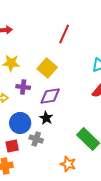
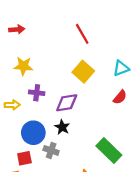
red line: (64, 34) -> (82, 34), turned -54
yellow square: (47, 68) -> (83, 72), moved

